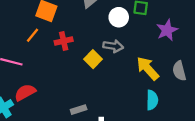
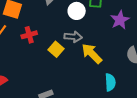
yellow arrow: (148, 68) -> (92, 54), moved

